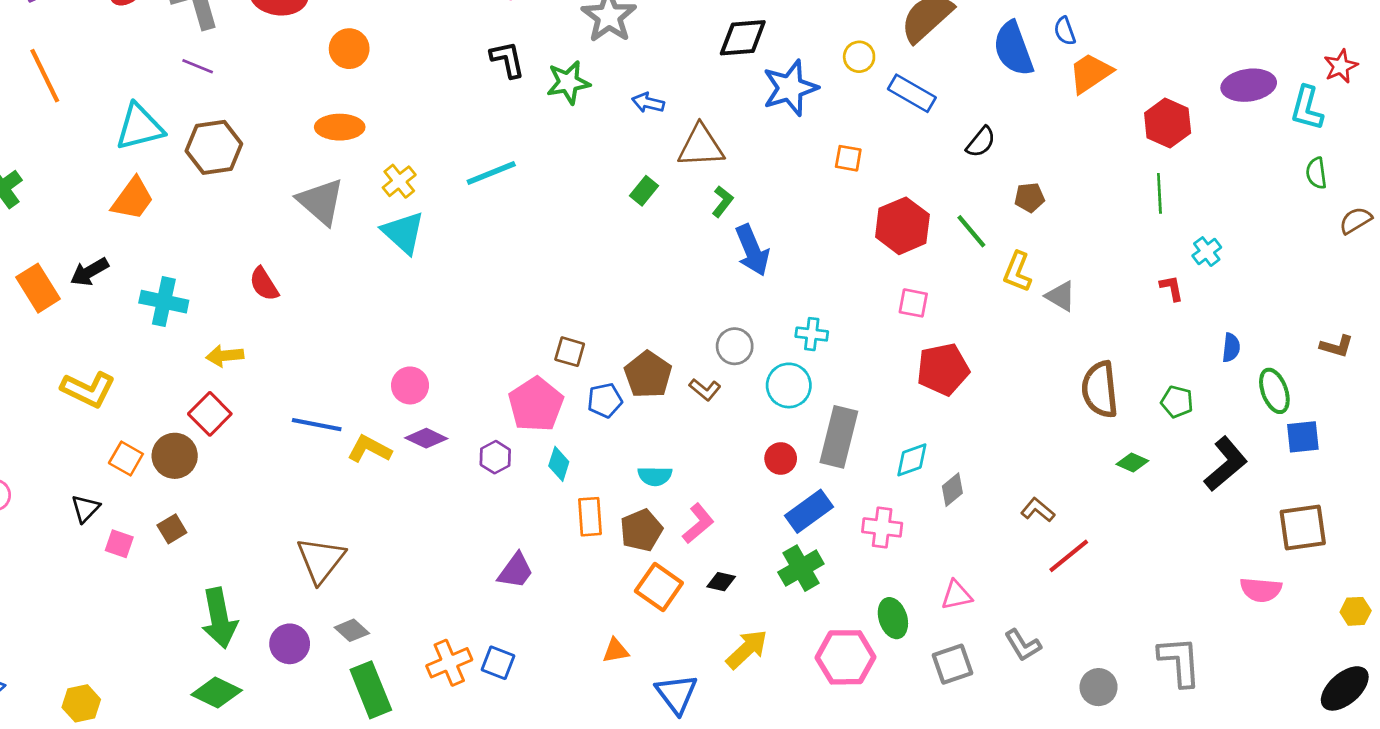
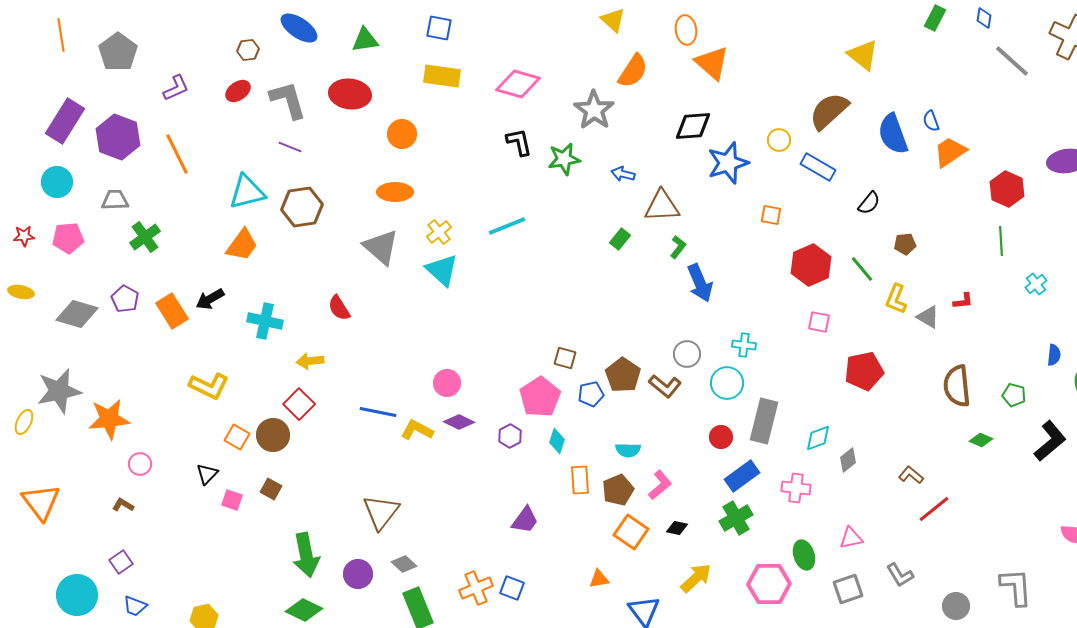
red L-shape: (1172, 288) -> (963, 301), moved, turned 95
red pentagon: (943, 369) -> (864, 371), moved
brown L-shape: (705, 390) -> (665, 386), size x1.4
brown square: (172, 529) -> (271, 489), turned -30

